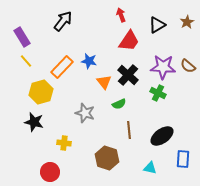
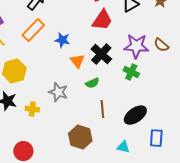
orange rectangle: (62, 67) -> (33, 30), moved
yellow cross: (64, 143) -> (32, 109), moved

